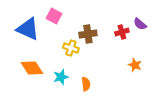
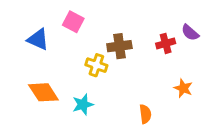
blue triangle: (28, 29) -> (38, 39), size x0.7
orange semicircle: (86, 84) -> (145, 114), moved

